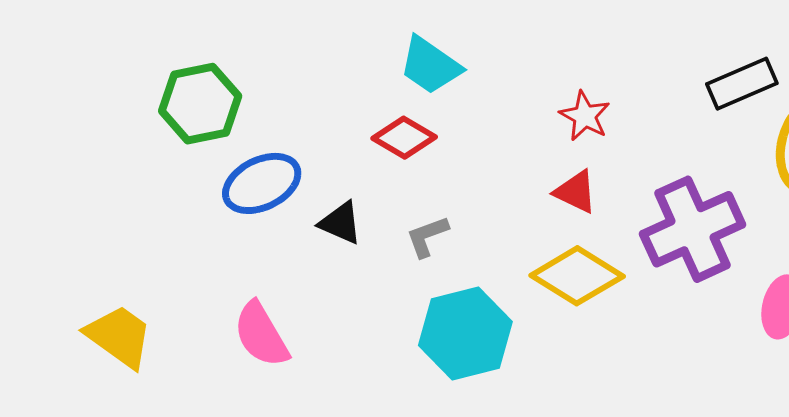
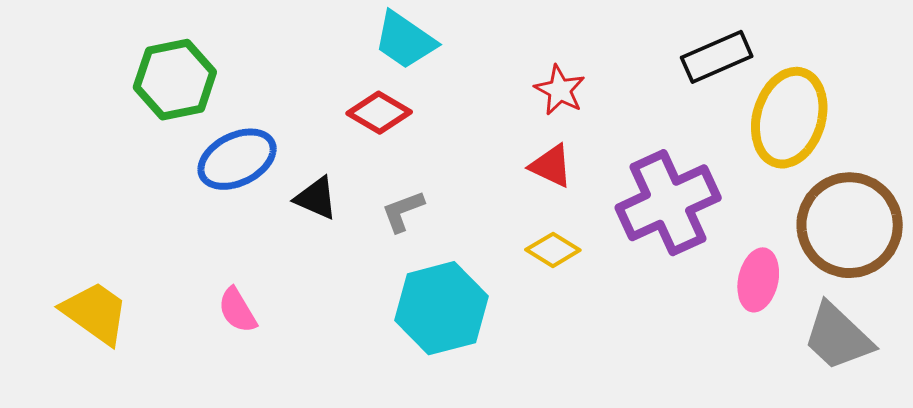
yellow diamond: (577, 276) -> (553, 250), size x0.6
pink semicircle: (261, 334) -> (237, 310), size x0.7

